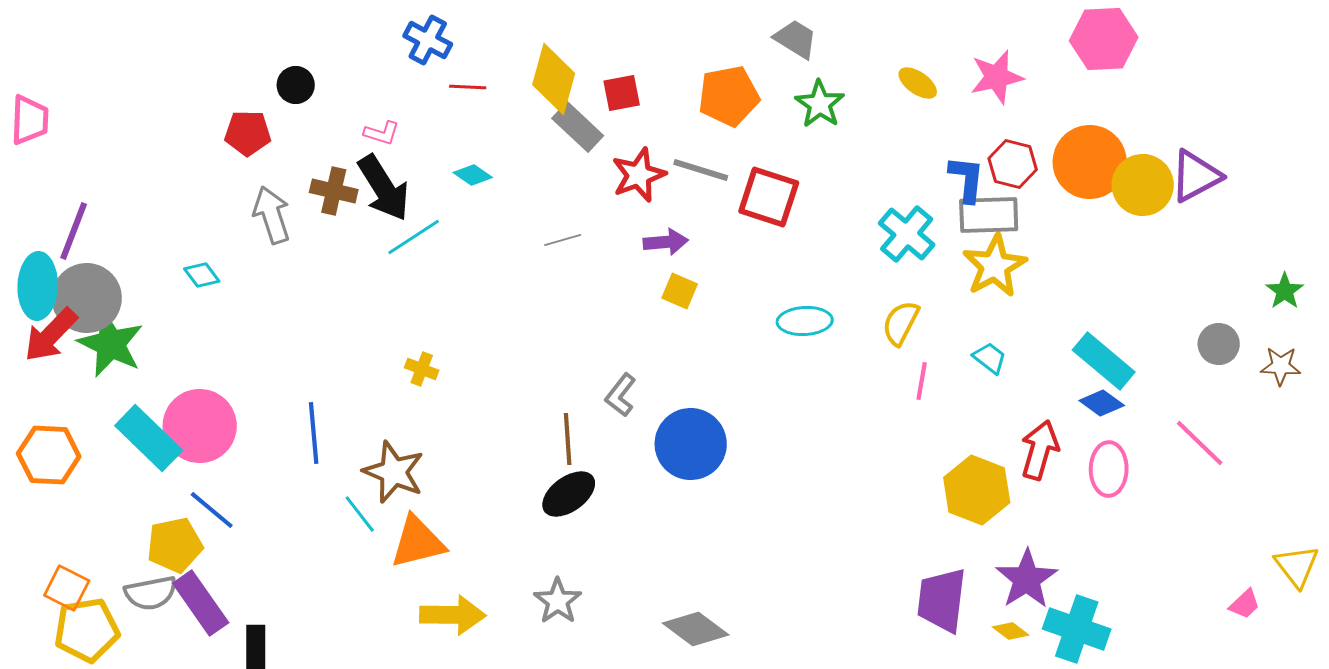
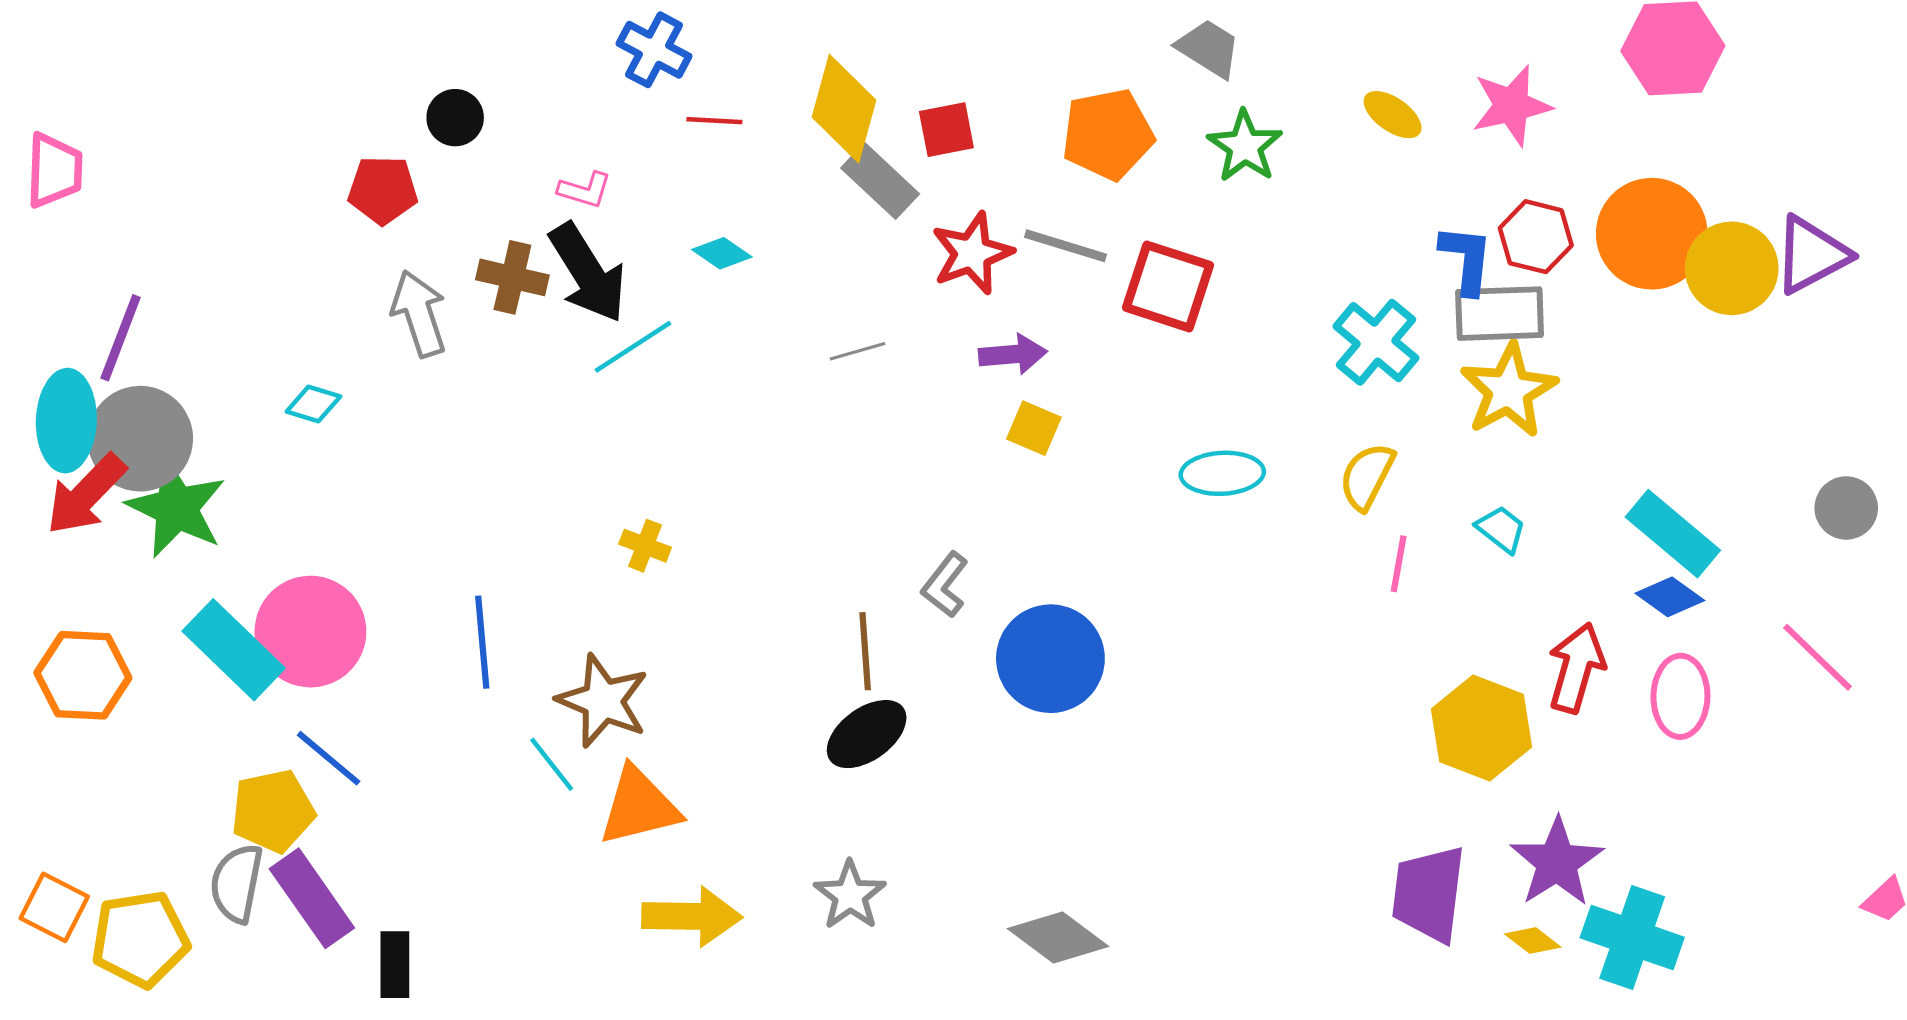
cyan diamond: (202, 275) -> (313, 404), turned -36
orange square: (67, 588) -> (54, 907), moved
gray semicircle: (151, 593) -> (237, 883), turned 112

